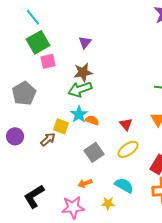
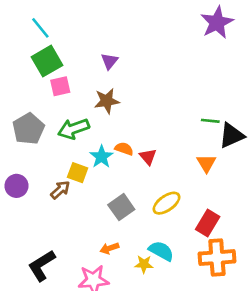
green arrow: (80, 89) -> (74, 129), moved
orange semicircle: (92, 120) -> (124, 149), moved
red triangle: (126, 124) -> (148, 157), moved
yellow star: (108, 203) -> (144, 264), moved

